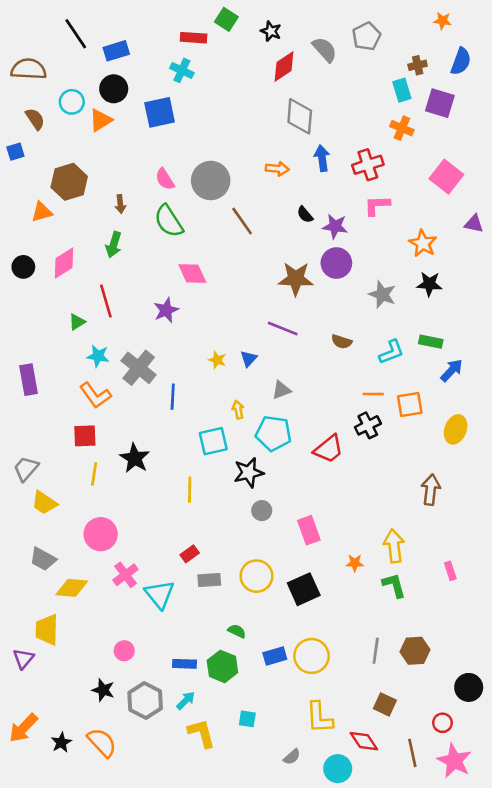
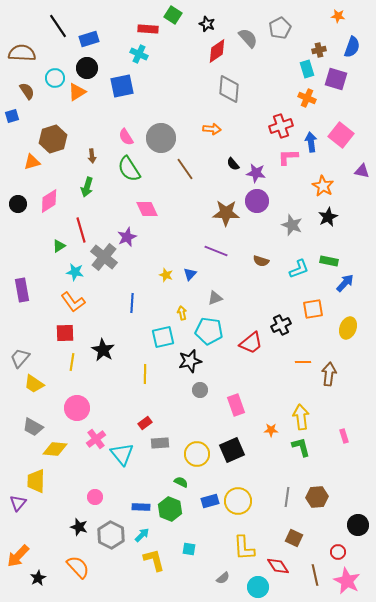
blue arrow: (322, 158) -> (311, 142), moved
black star: (429, 284) -> (328, 217), turned -30
gray cross: (139, 368) -> (104, 257), moved
orange line: (373, 394) -> (303, 362), moved
yellow circle: (256, 576) -> (197, 454), moved
black star: (61, 742) -> (38, 578), moved

